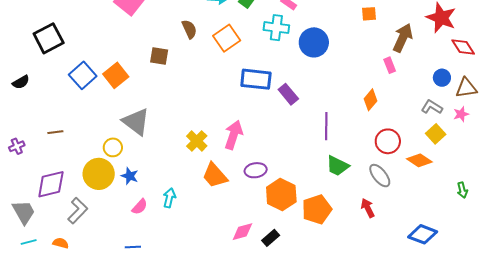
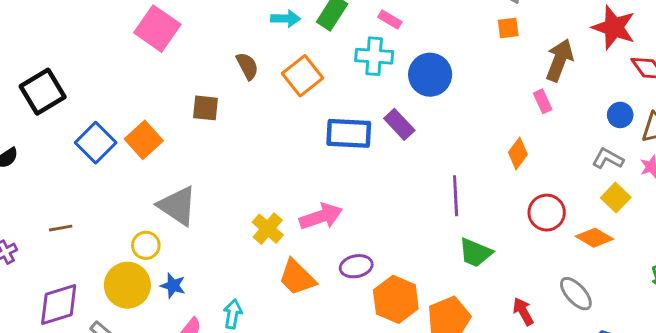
purple rectangle: (288, 94) -> (399, 124), moved
pink arrow: (234, 135) -> (321, 217), turned 56
gray ellipse: (380, 176) -> (576, 294), moved

